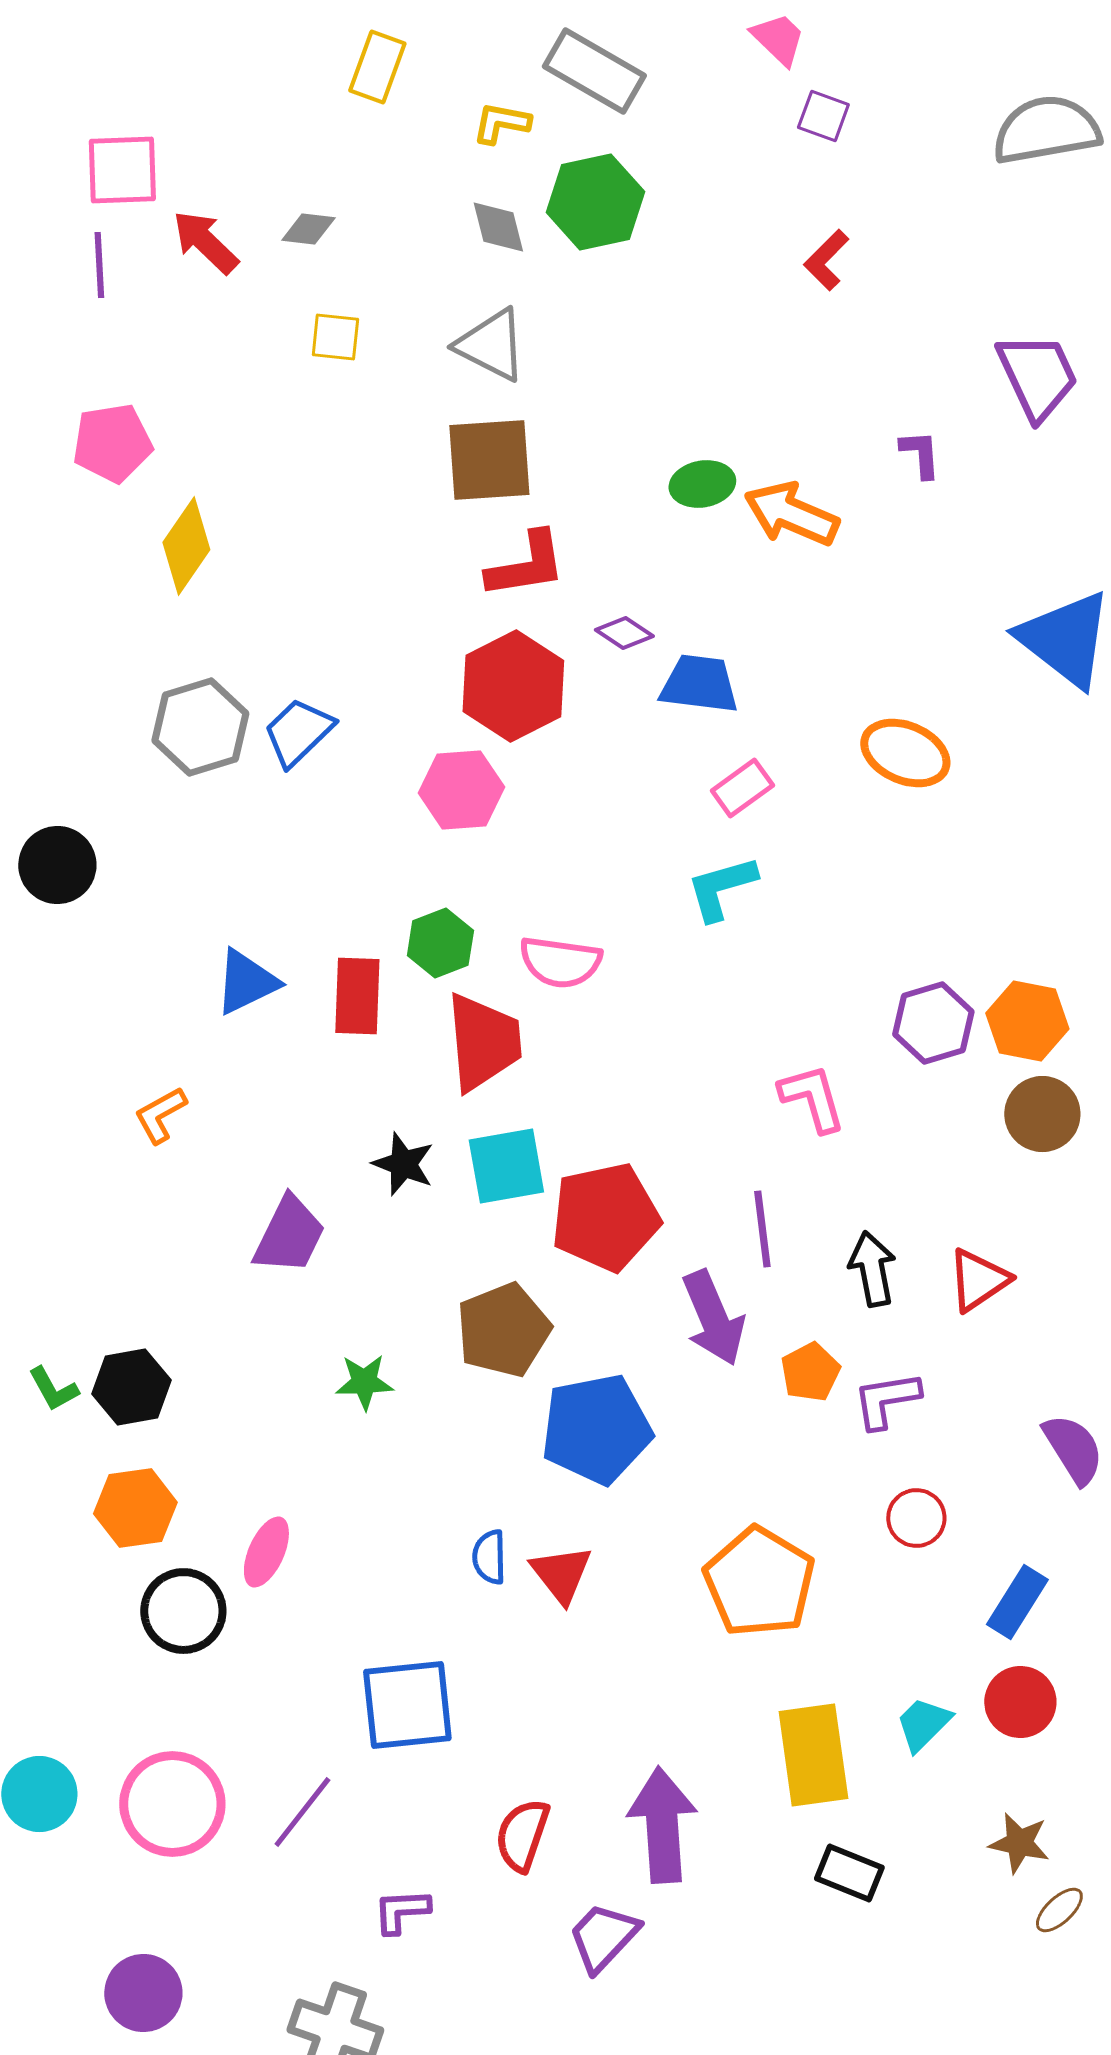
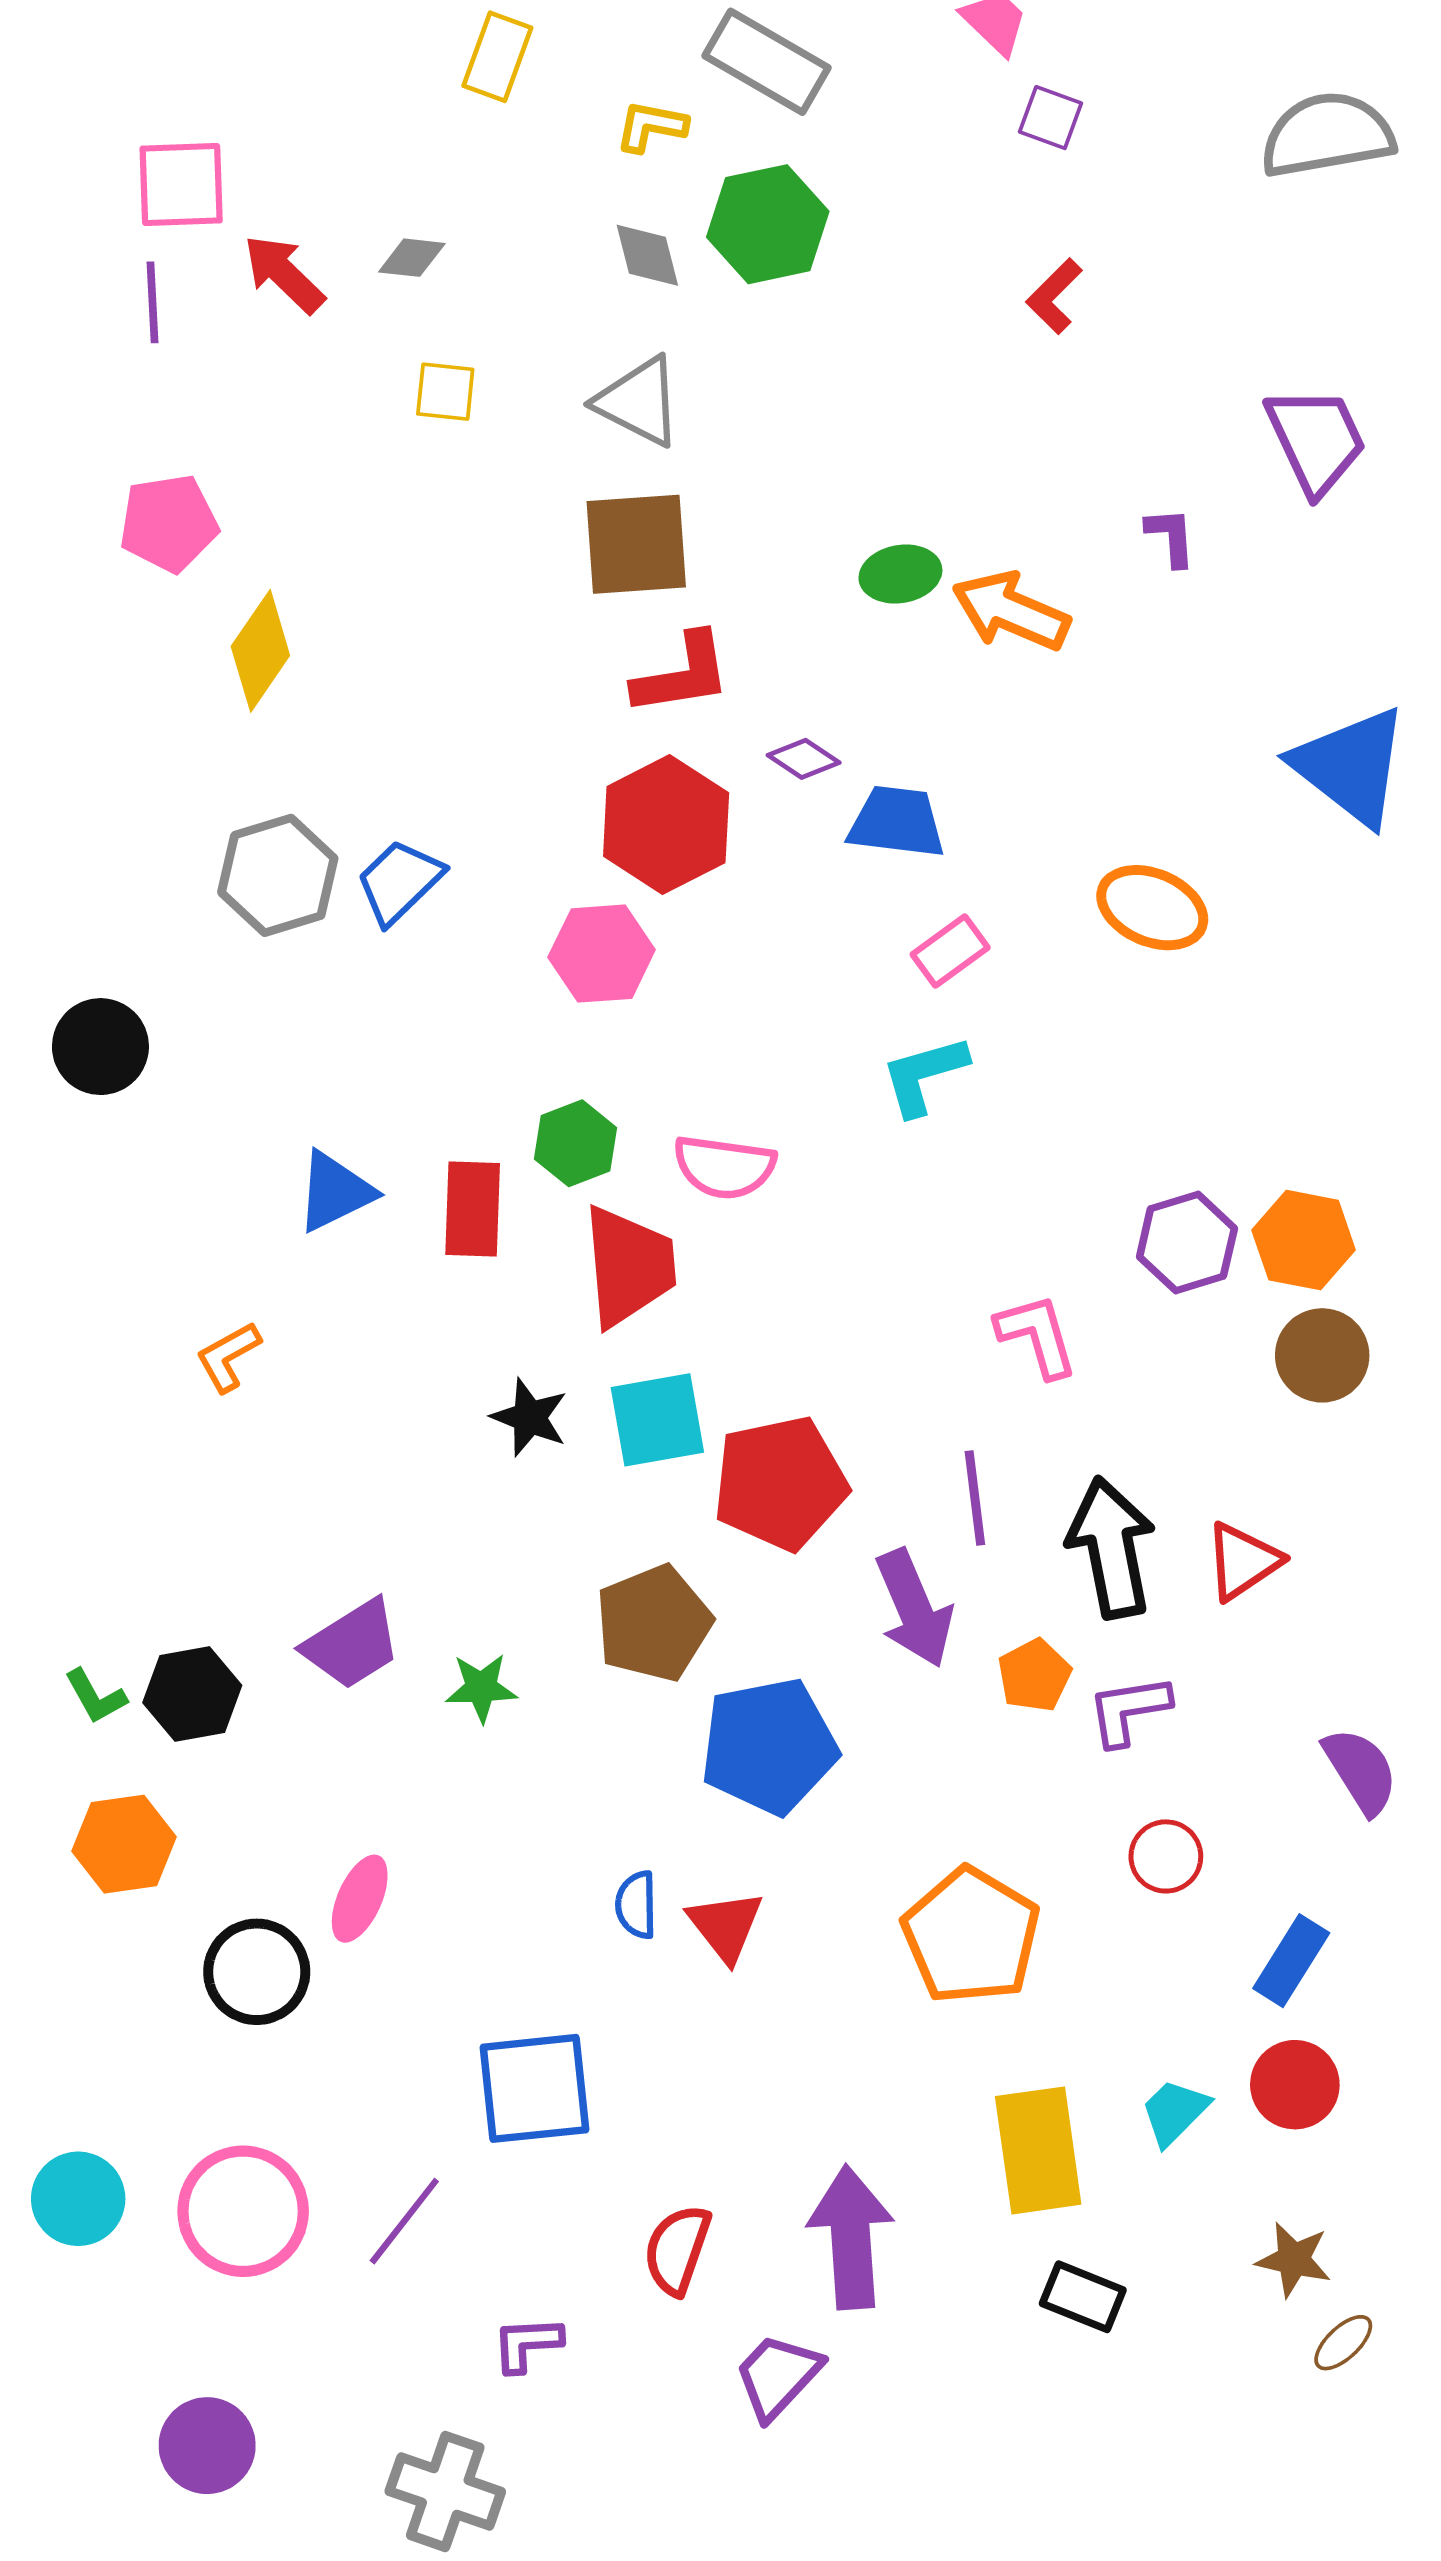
purple trapezoid: (289, 1235) -> (352, 1644), moved, turned 32
black arrow: (872, 1269) -> (1111, 1548), size x1.5
orange hexagon: (135, 1508) -> (124, 1844), moved

